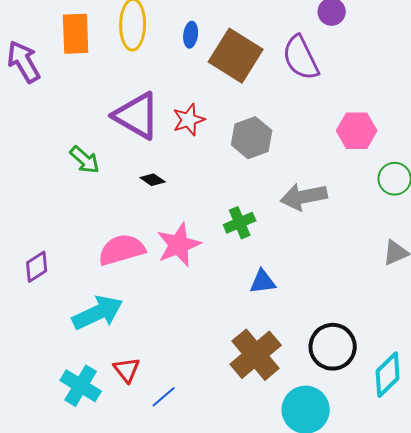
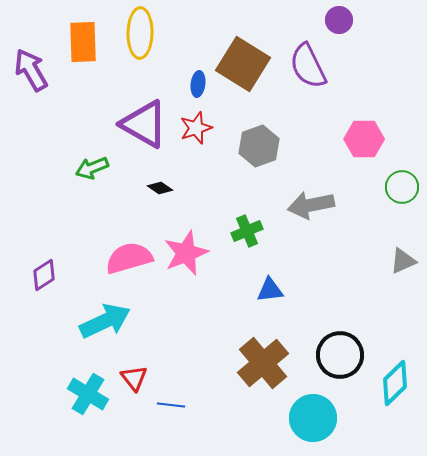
blue ellipse: (191, 35) -> (198, 84), moved
green arrow: (85, 160) -> (92, 168), turned 116
blue line: (164, 397) -> (171, 405), turned 48

